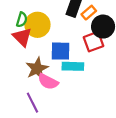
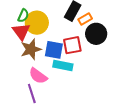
red square: (93, 42) -> (72, 45), moved
brown star: (37, 68) -> (31, 49), moved
purple line: (32, 103) -> (32, 93), moved

